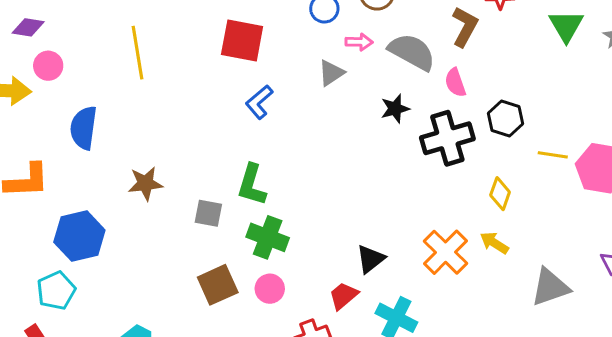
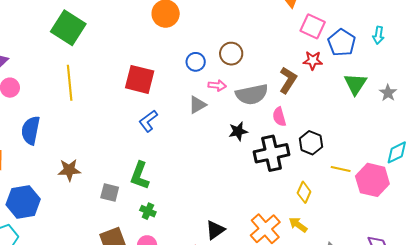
gray semicircle: (412, 52) -> (252, 94), turned 136
green cross: (268, 237) -> (148, 211), size x0.6

